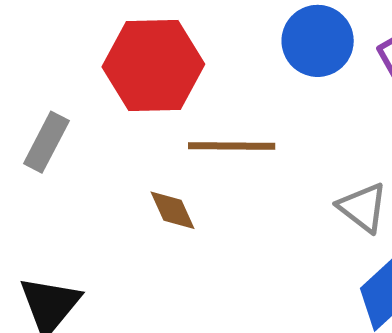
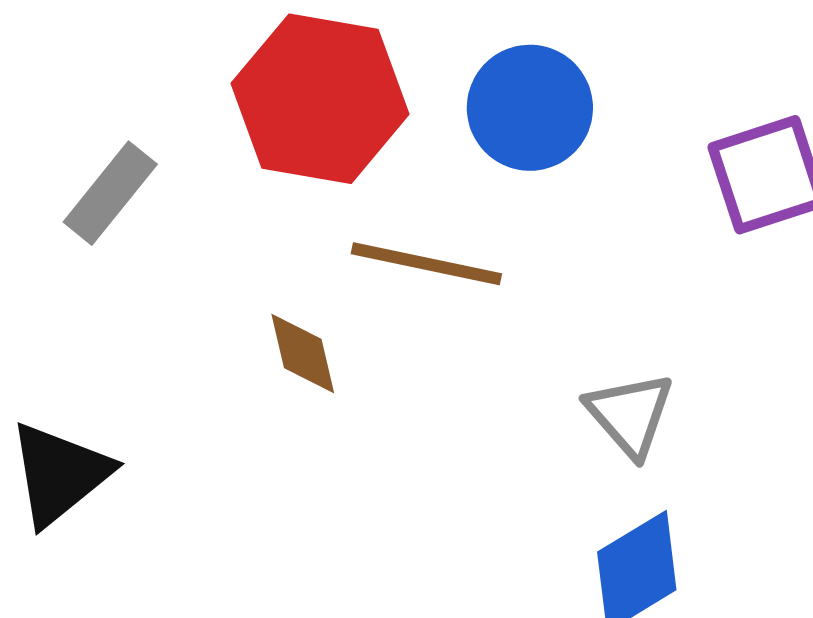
blue circle: (318, 41) -> (530, 108), moved

